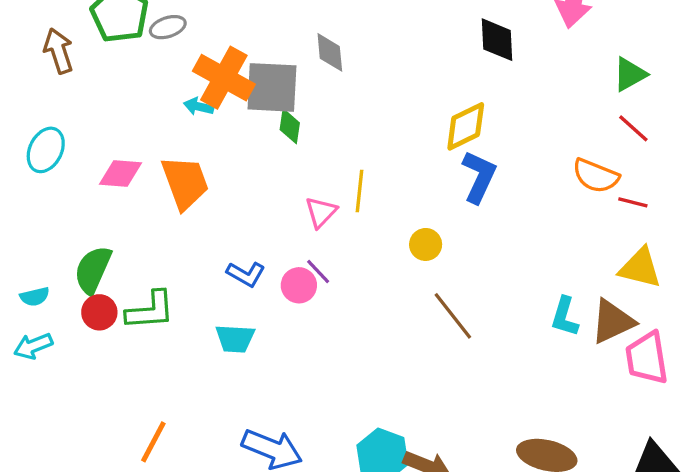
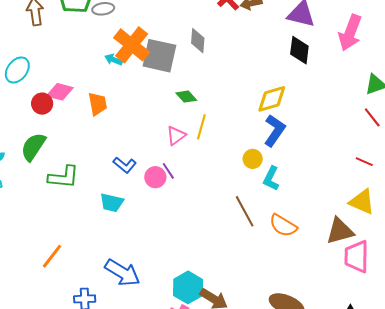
green diamond: (290, 126) -> (186, 97), moved, turned -60
orange semicircle: (596, 176) -> (283, 226), moved
orange trapezoid: (185, 183) -> (98, 104), size x0.7
yellow circle: (426, 244) -> (253, 159), moved
red circle: (99, 312) -> (42, 104), moved
cyan L-shape: (565, 317) -> (271, 179), moved

